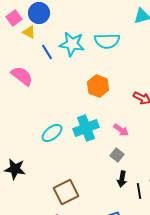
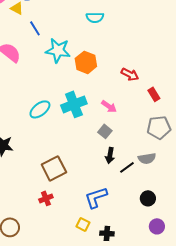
cyan semicircle: (107, 41) -> (95, 17), size x0.7
cyan star: (72, 44) -> (58, 50), moved
black line: (139, 191) -> (127, 167), turned 63

